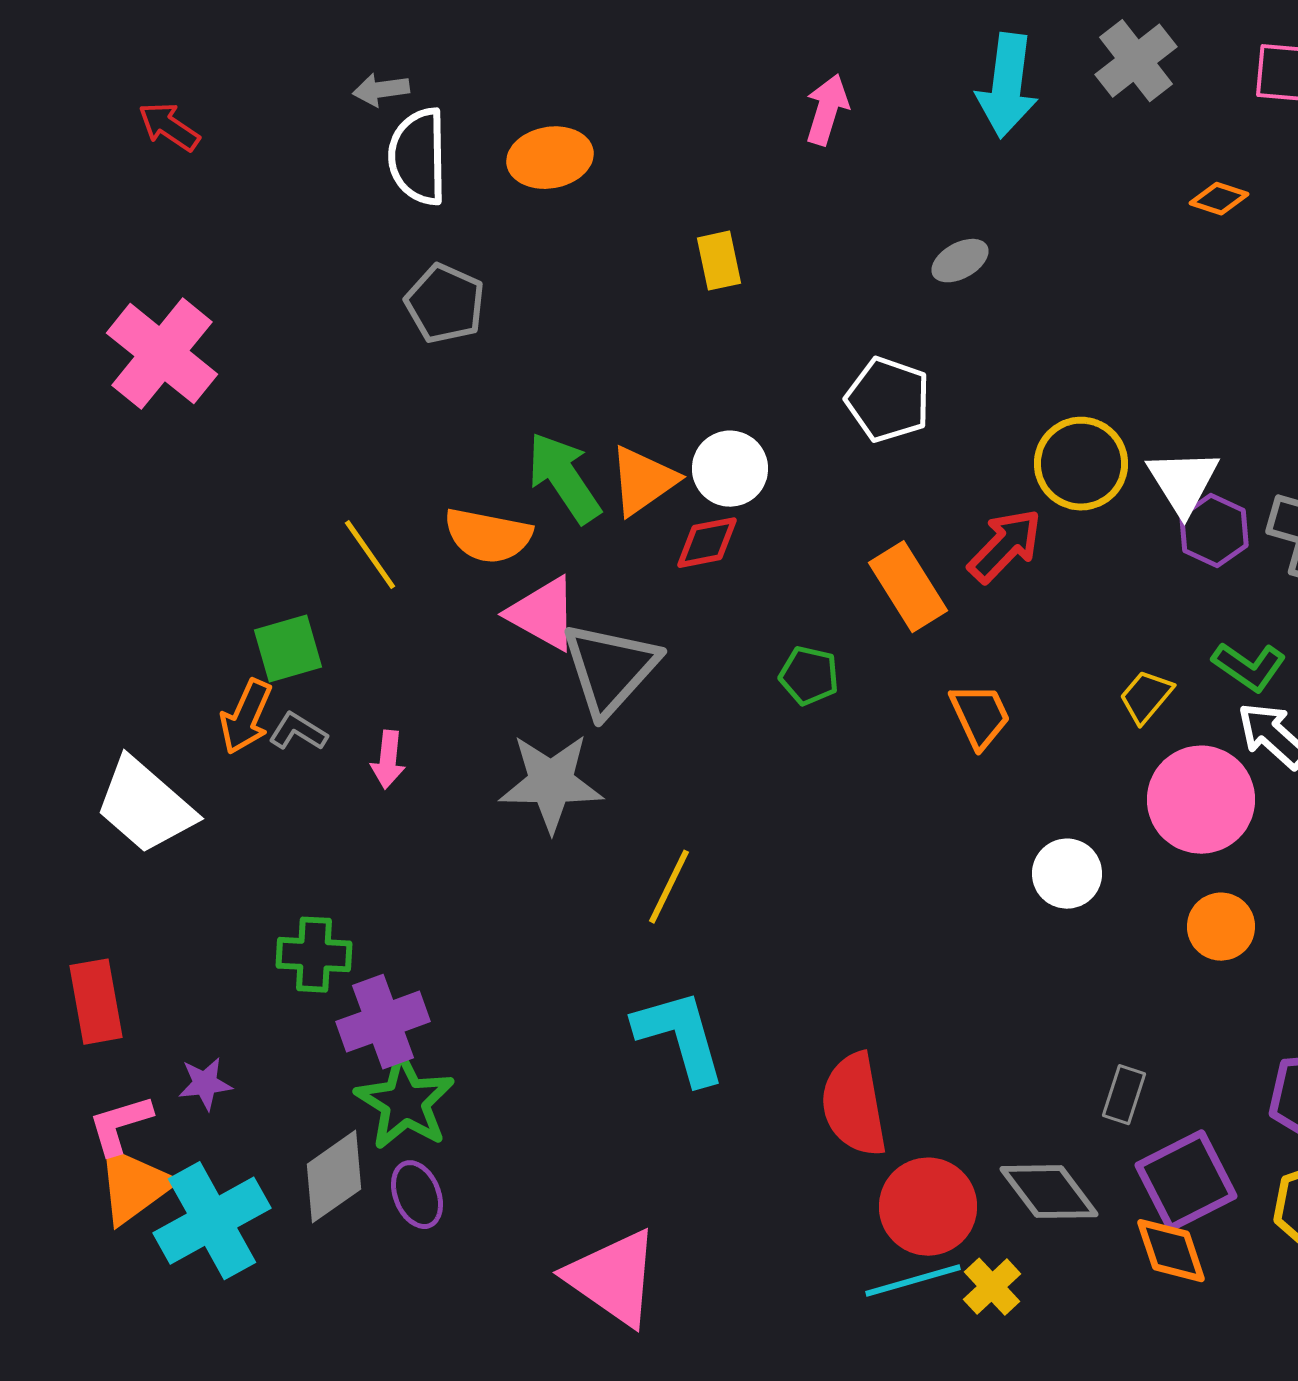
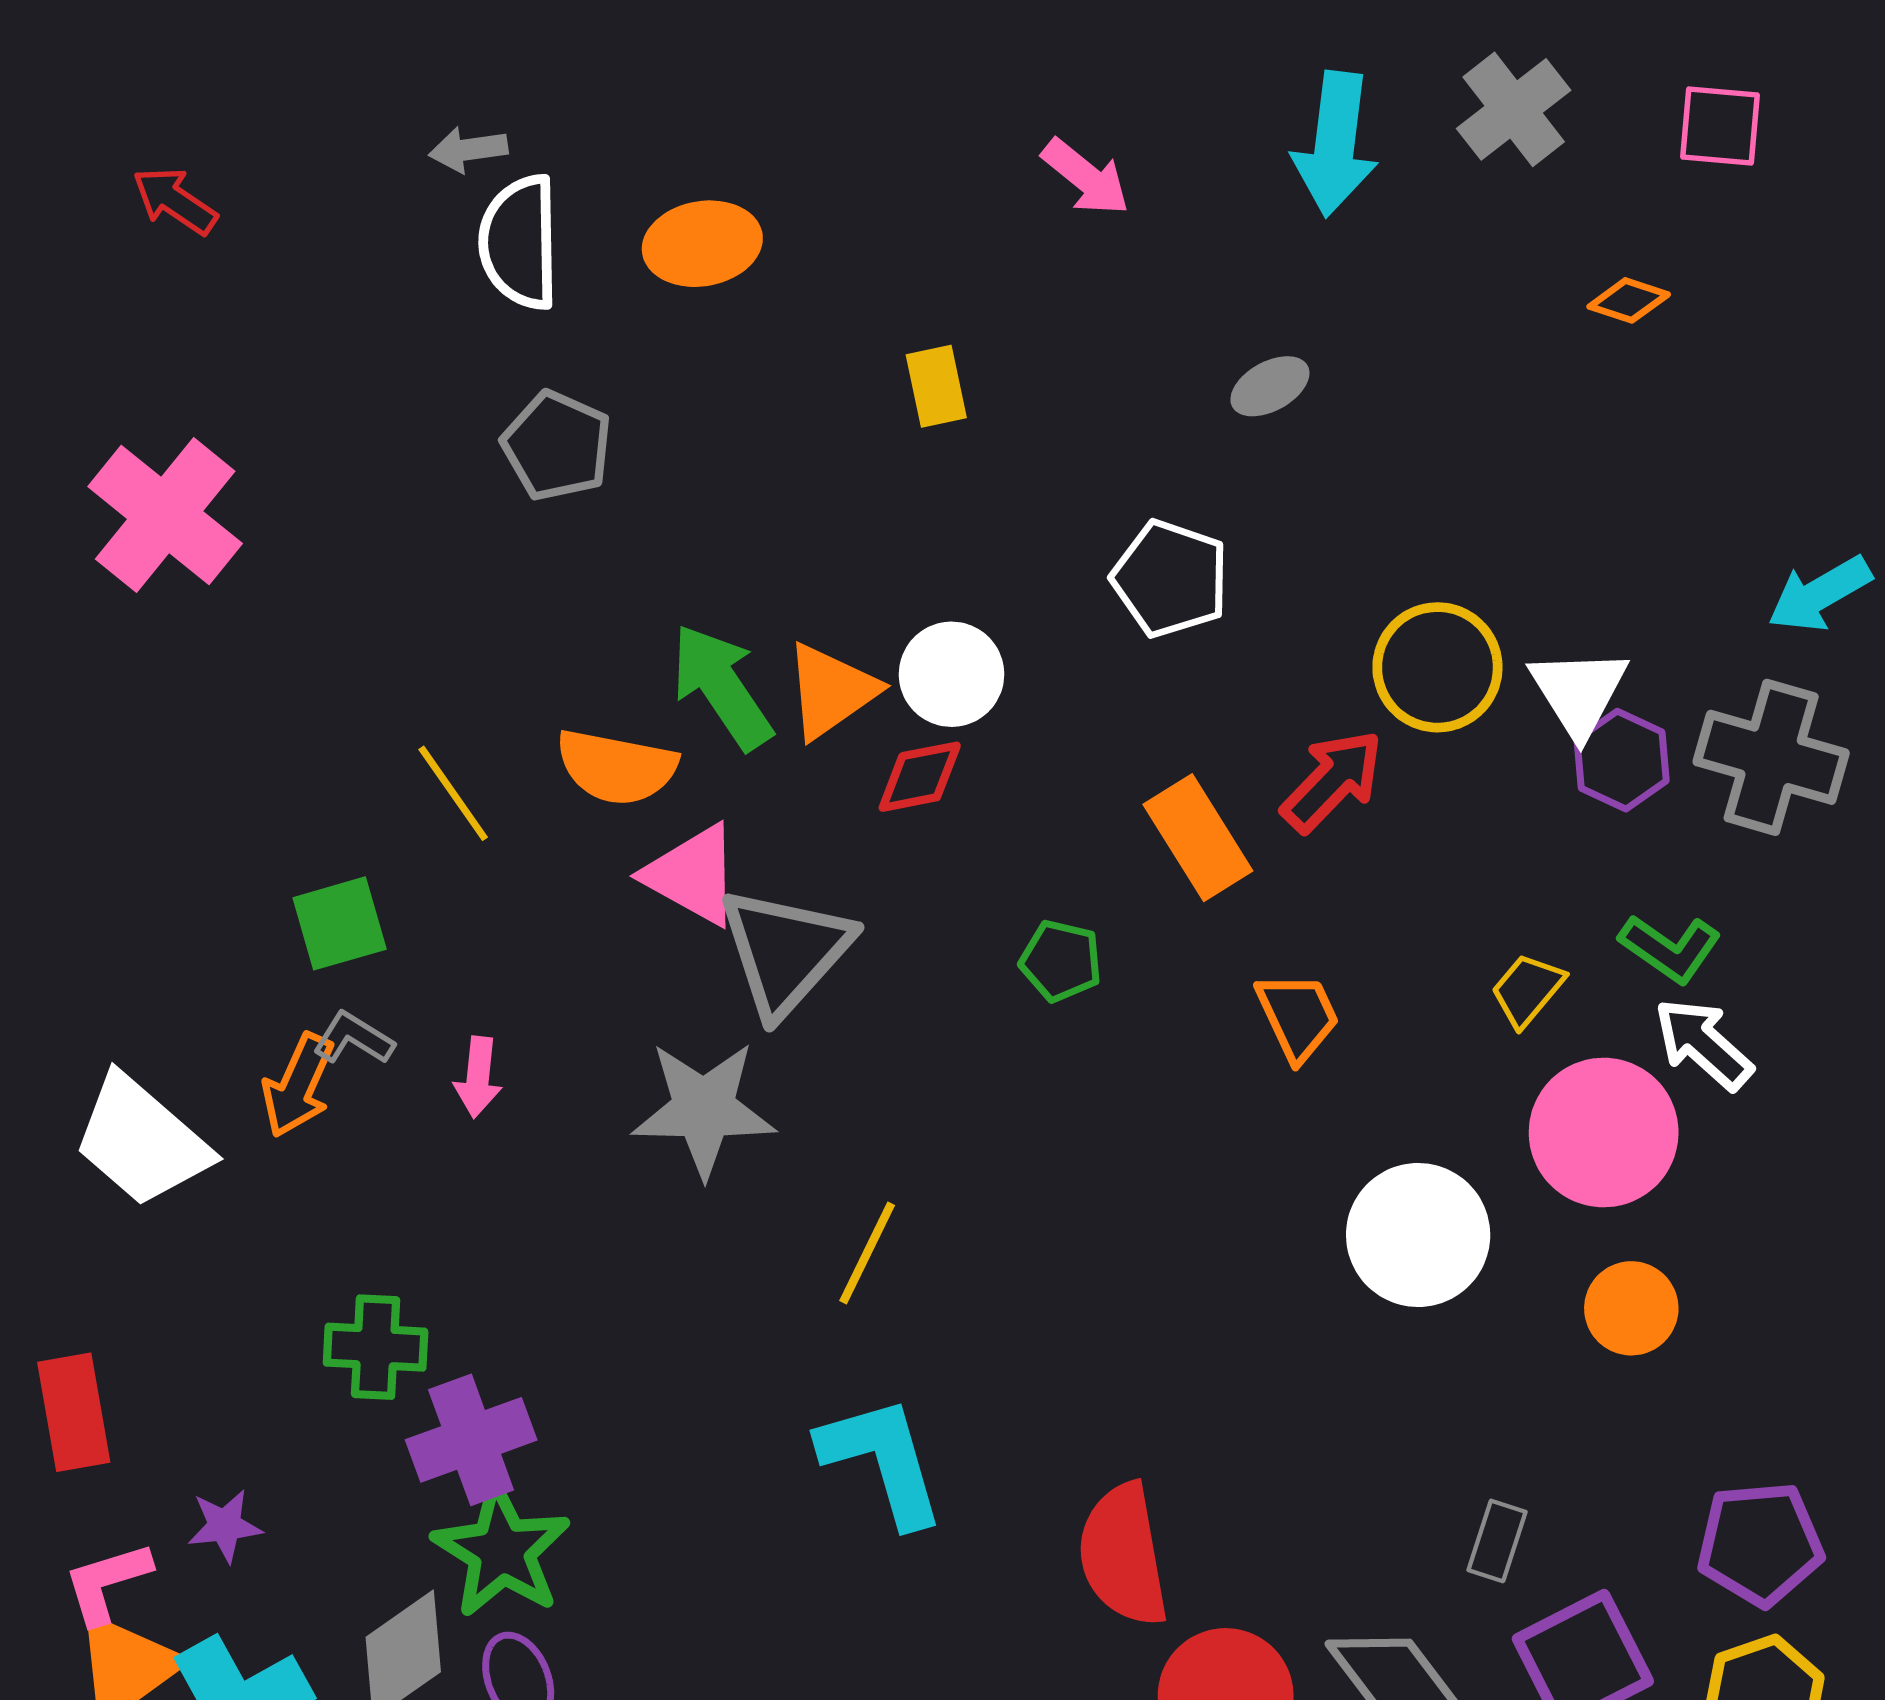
pink arrow: (827, 110) -> (1086, 177), turned 112
orange arrow: (246, 717) -> (298, 1085), moved
white circle: (1067, 874) -> (1418, 1235), size x1.5

